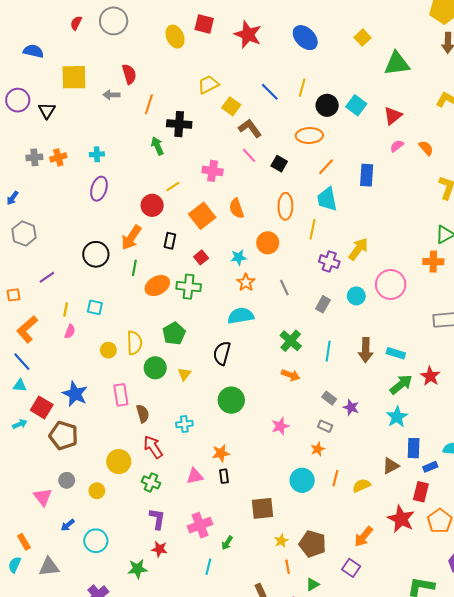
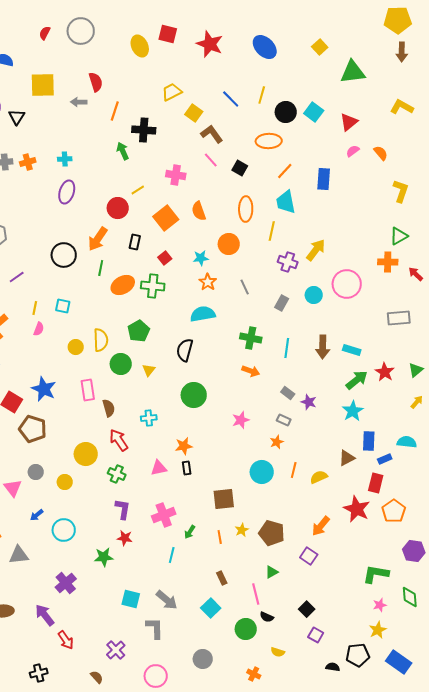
green cross: (291, 341) -> (251, 338), turned -30
orange line: (288, 567) -> (220, 537), moved

